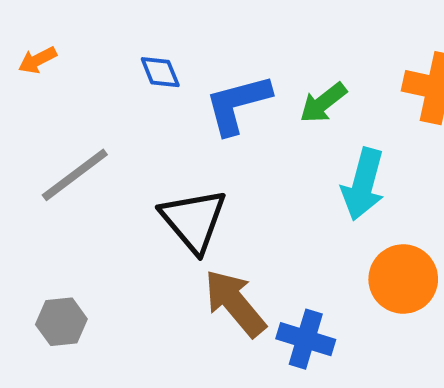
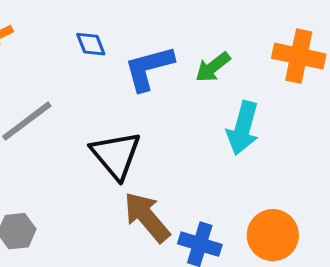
orange circle: (403, 279) -> (273, 235), moved

